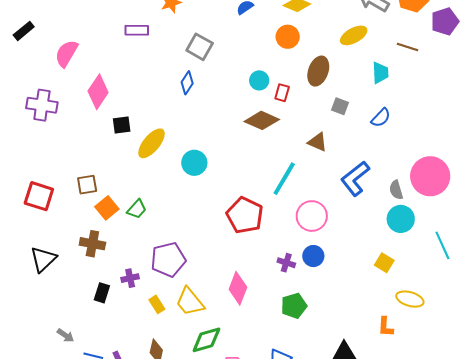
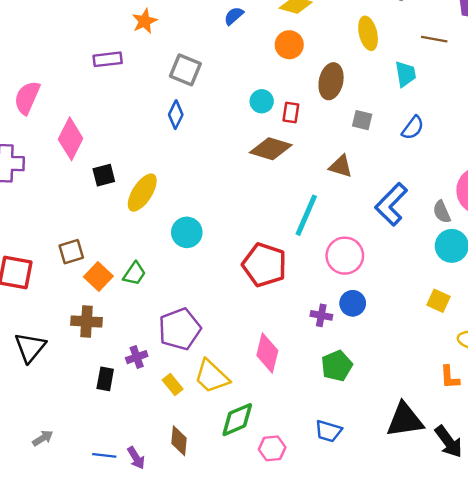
yellow ellipse: (354, 35) -> (368, 33), turned -68
cyan circle: (194, 163) -> (187, 232), moved
gray arrow: (65, 335) -> (43, 438), moved, turned -60

